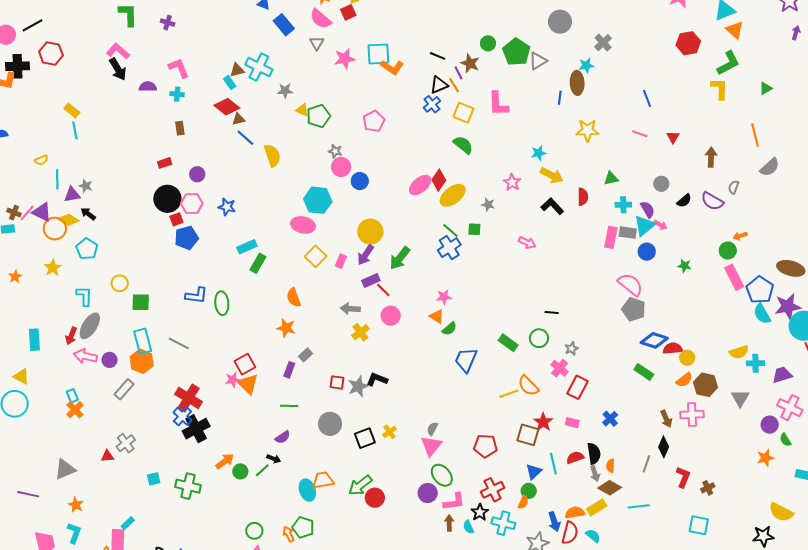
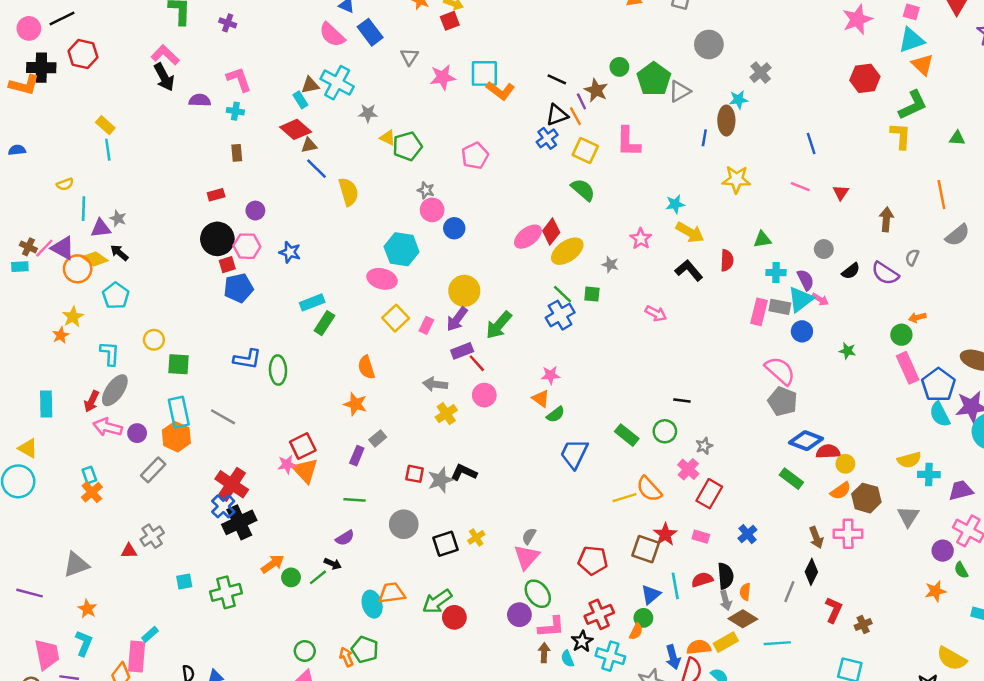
pink semicircle: (321, 19) -> (332, 35), moved
green triangle: (766, 88) -> (957, 138), turned 32
orange star: (15, 277) -> (61, 335), moved
green cross: (188, 486) -> (226, 592), turned -30

